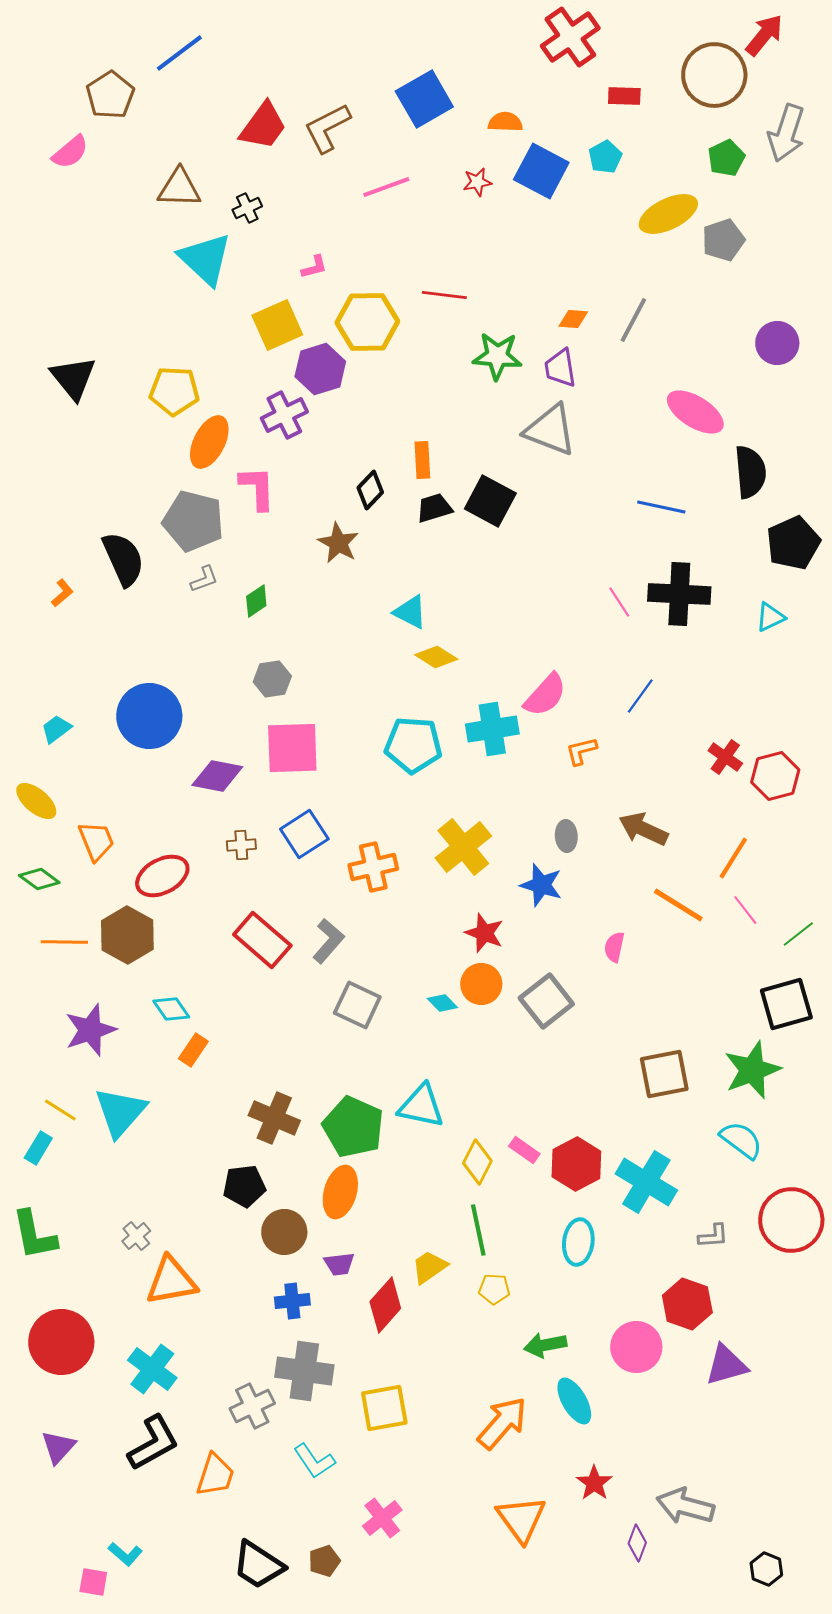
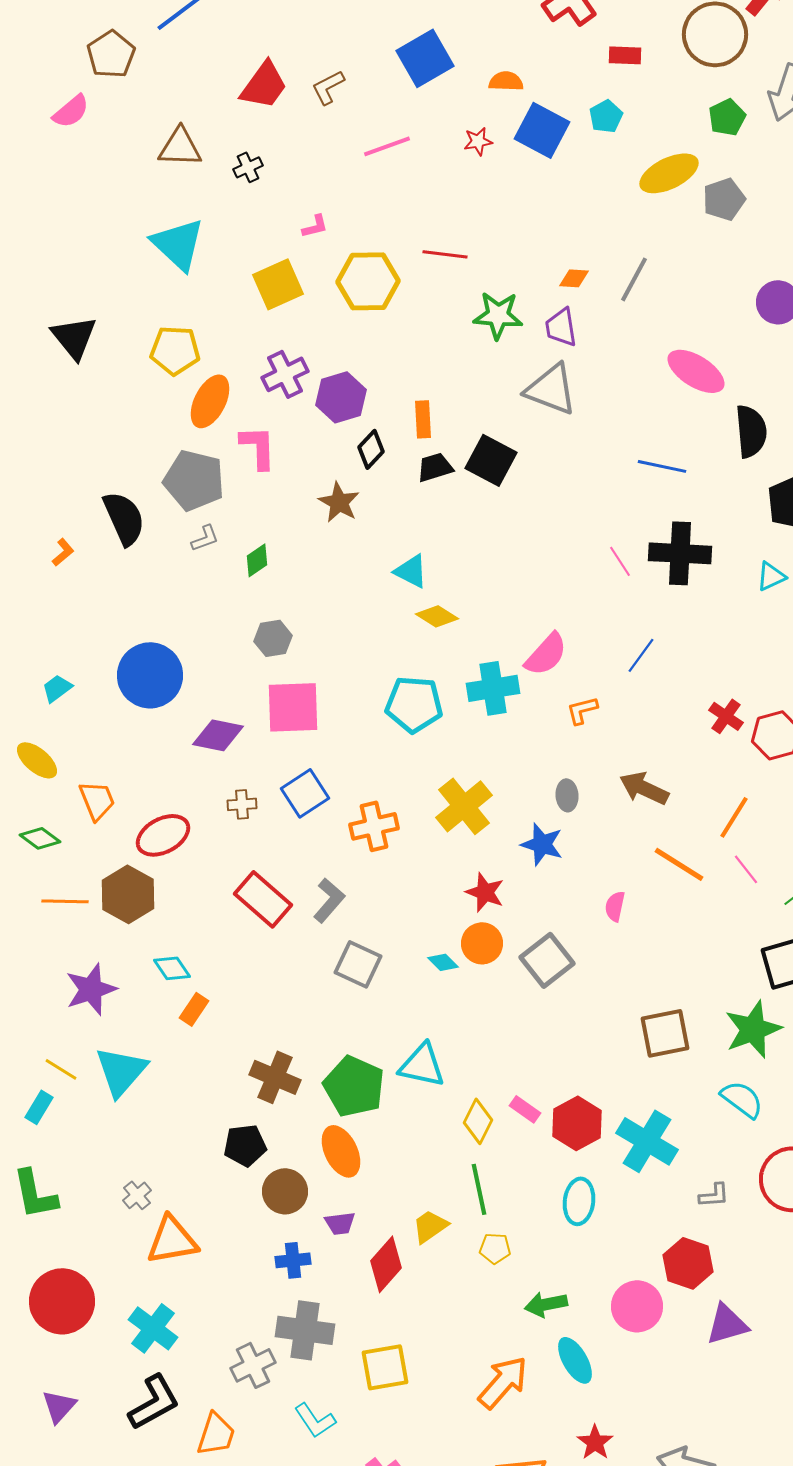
brown L-shape: (327, 128) -> (328, 87), size x0.7
cyan triangle: (205, 259) -> (178, 244), moved
purple hexagon: (320, 369) -> (341, 397), moved
orange ellipse: (340, 1192) -> (341, 1151), turned -42

